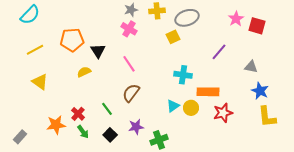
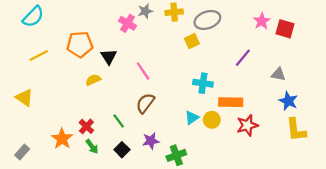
pink cross: (129, 29) -> (128, 23), moved
yellow triangle: (40, 82) -> (24, 98), moved
orange star: (56, 125) -> (62, 139), turned -30

